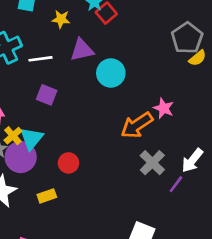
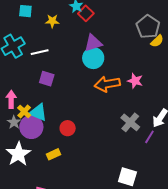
purple triangle: (82, 50) -> (93, 43), moved
orange arrow: (137, 125) -> (107, 84), moved, turned 30
cyan triangle: (32, 139) -> (38, 112), turned -42

